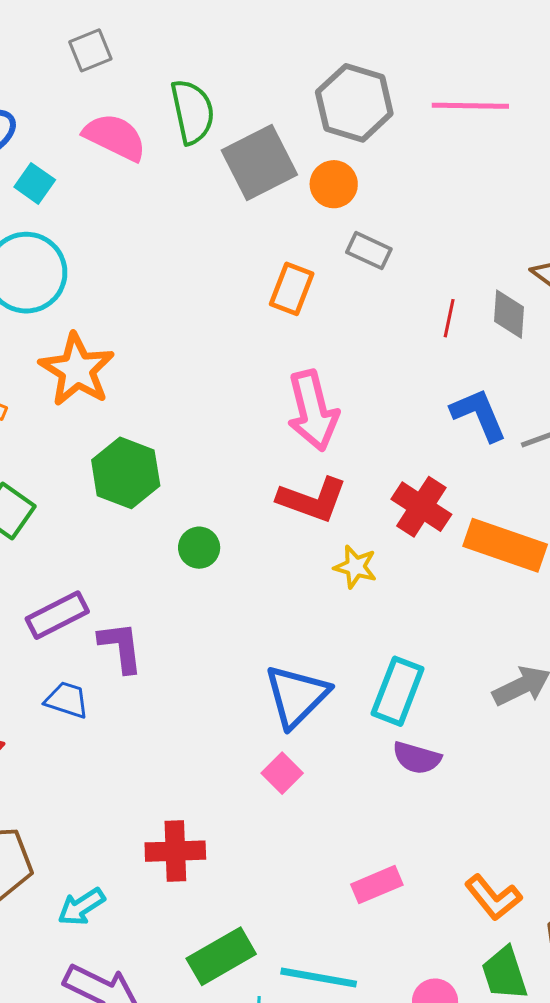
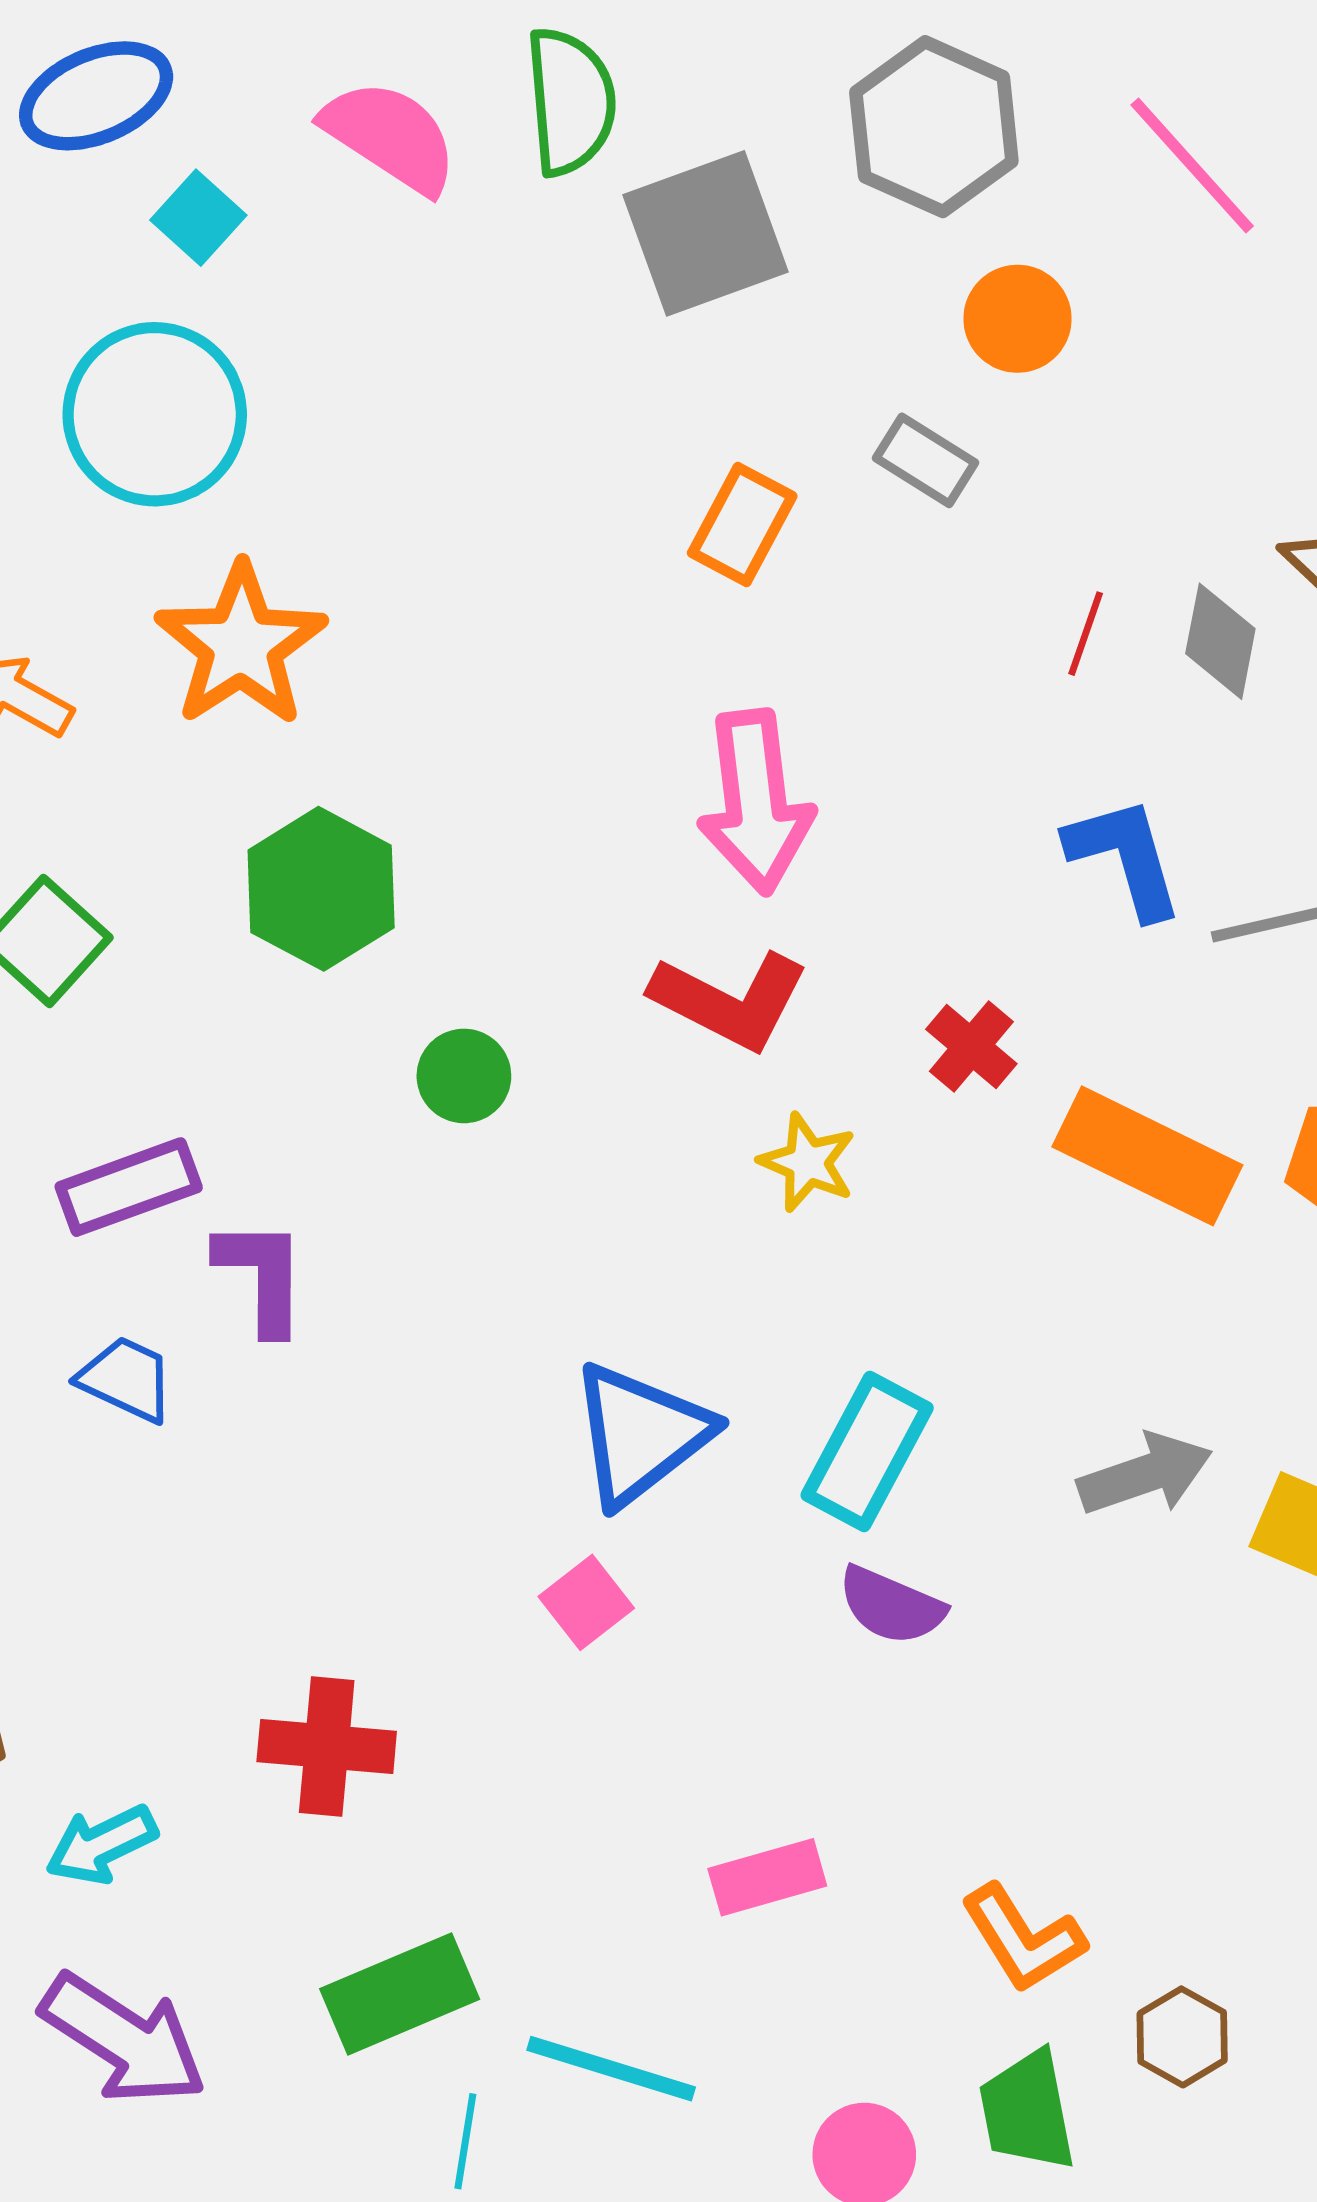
pink line: (470, 106) -> (1192, 166), turned 40
orange circle: (334, 184) -> (1017, 319), moved
red cross: (421, 507) -> (971, 1047), size x0.7

